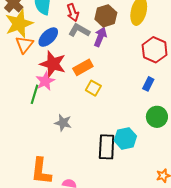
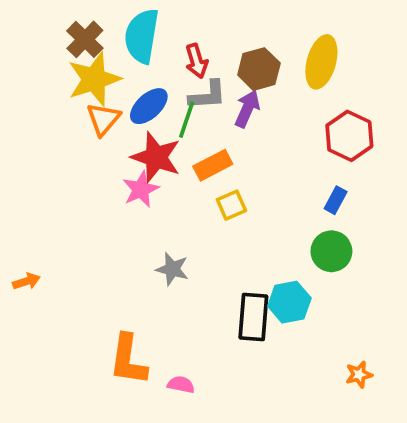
gray L-shape: (79, 30) -> (208, 95), turned 145
yellow square: (93, 88) -> (231, 205), turned 35
green line: (34, 94) -> (187, 120), moved
green circle: (157, 117) -> (331, 251), moved

